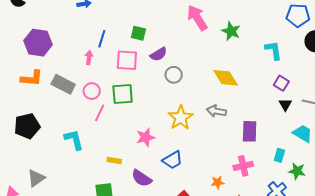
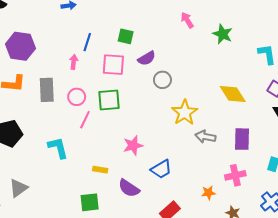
pink arrow: (197, 18) -> (187, 20), size x0.6
yellow diamond: (226, 78) -> (233, 94), moved
gray rectangle: (63, 84) -> (47, 90), turned 60
gray arrow: (216, 111) -> (205, 137), moved
yellow star: (181, 118) -> (185, 113), moved

